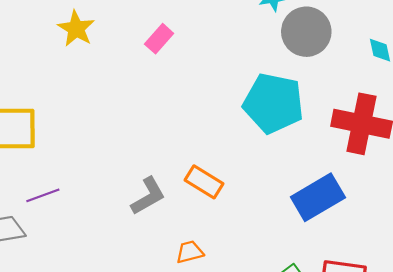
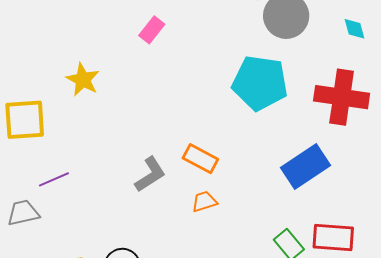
yellow star: (76, 29) -> (83, 80), moved
orange trapezoid: (190, 252) -> (204, 201), moved

